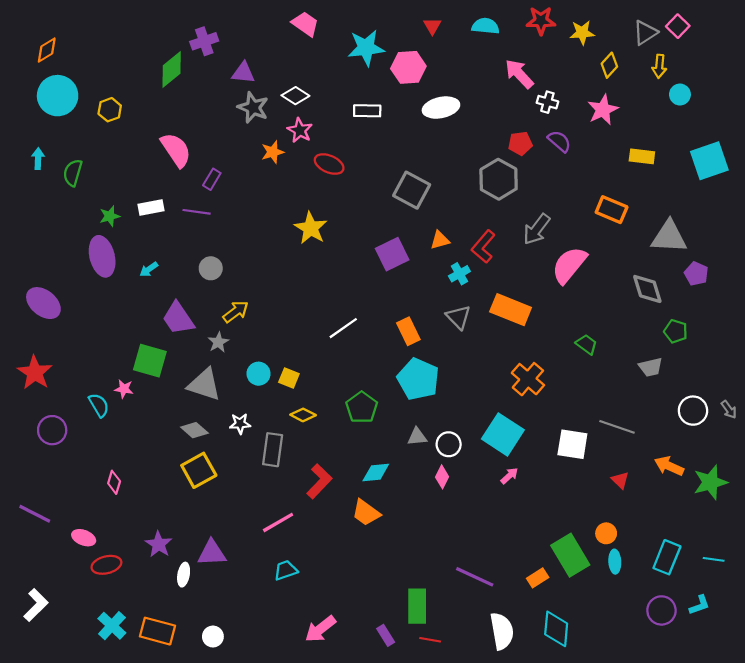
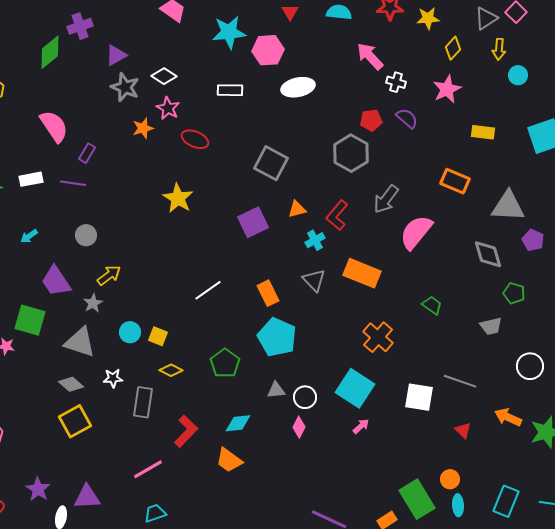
purple triangle: (243, 73) -> (116, 55), turned -35

